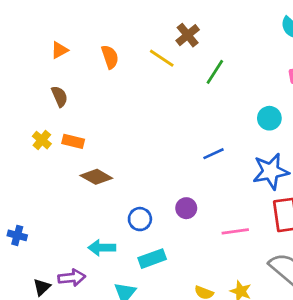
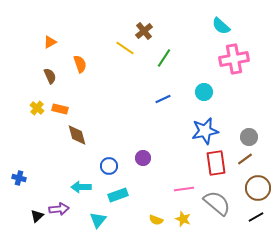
orange semicircle: (110, 57) -> (80, 64), moved
blue line: (213, 154) -> (163, 99), moved
brown diamond: (96, 177) -> (77, 135), turned 45
pink line: (235, 231) -> (184, 189), moved

